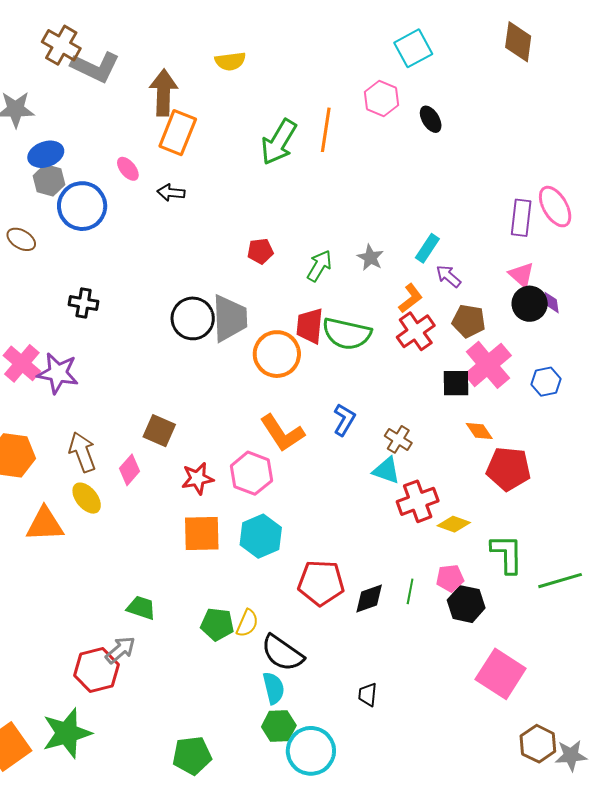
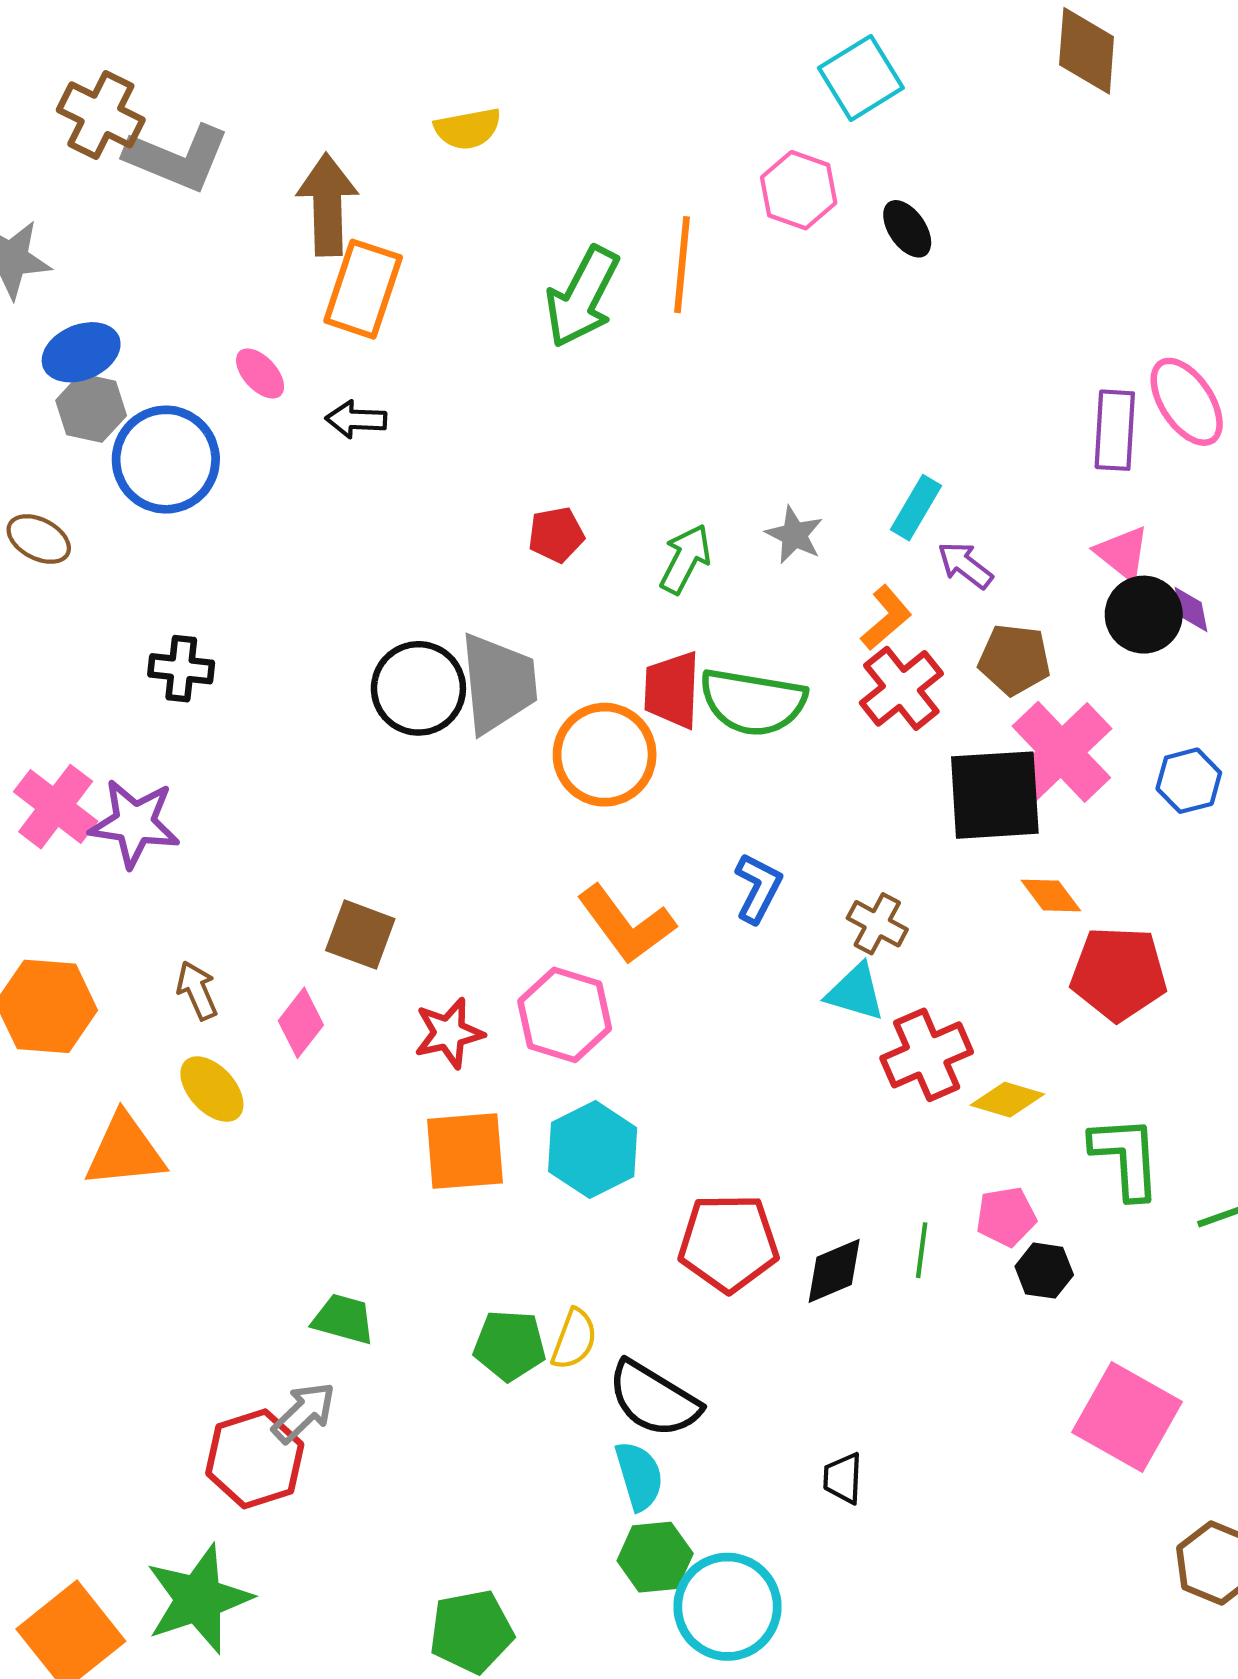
black square: (456, 383) -> (995, 795), size x1.6
brown arrow: (82, 452) -> (197, 990), size x0.7
black hexagon: (466, 604) -> (1044, 1271), size x0.7

